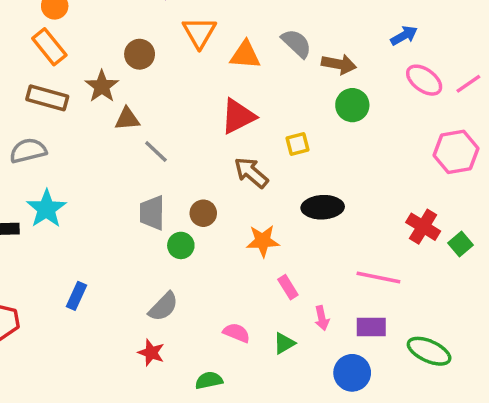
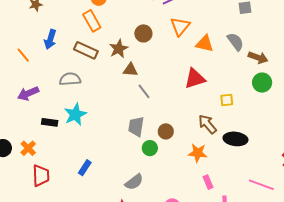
brown arrow: (251, 173) -> (208, 124), moved

